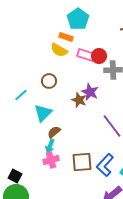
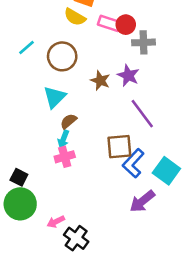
brown circle: (49, 81) -> (62, 56), size x1.5
purple star: (90, 92) -> (128, 75), moved
cyan line: (21, 95) -> (27, 47), moved
brown square: (82, 162) -> (119, 147), moved

